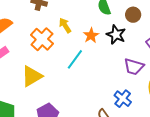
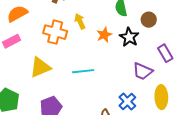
orange cross: (42, 39) -> (55, 32), turned -35
cyan line: (75, 59) -> (83, 71), moved, turned 40

